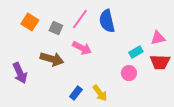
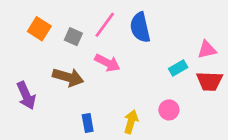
pink circle: (129, 73) -> (169, 110), moved
blue rectangle: (76, 93) -> (88, 123), moved, turned -48
yellow arrow: (100, 93) -> (131, 122), turned -126

